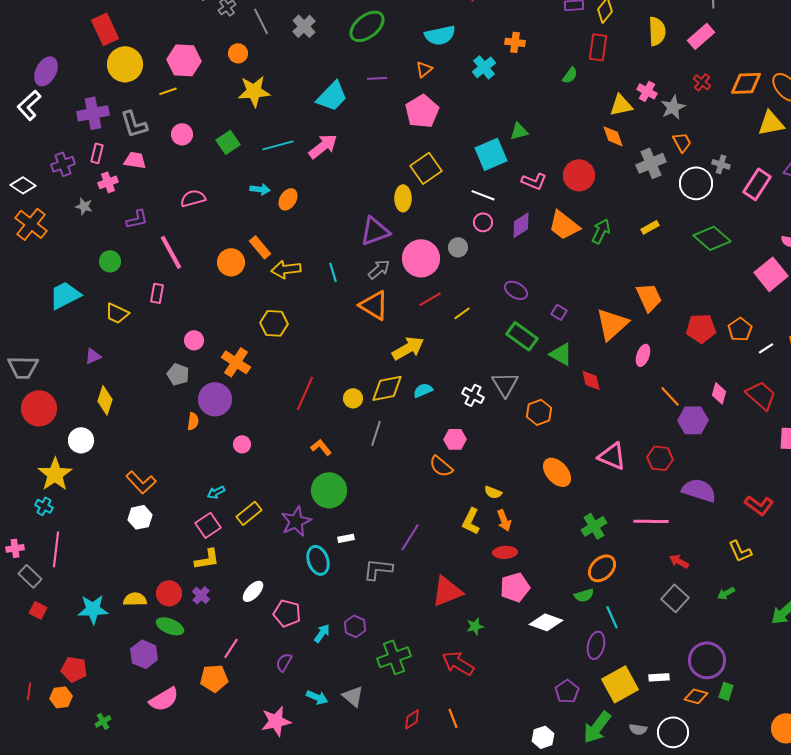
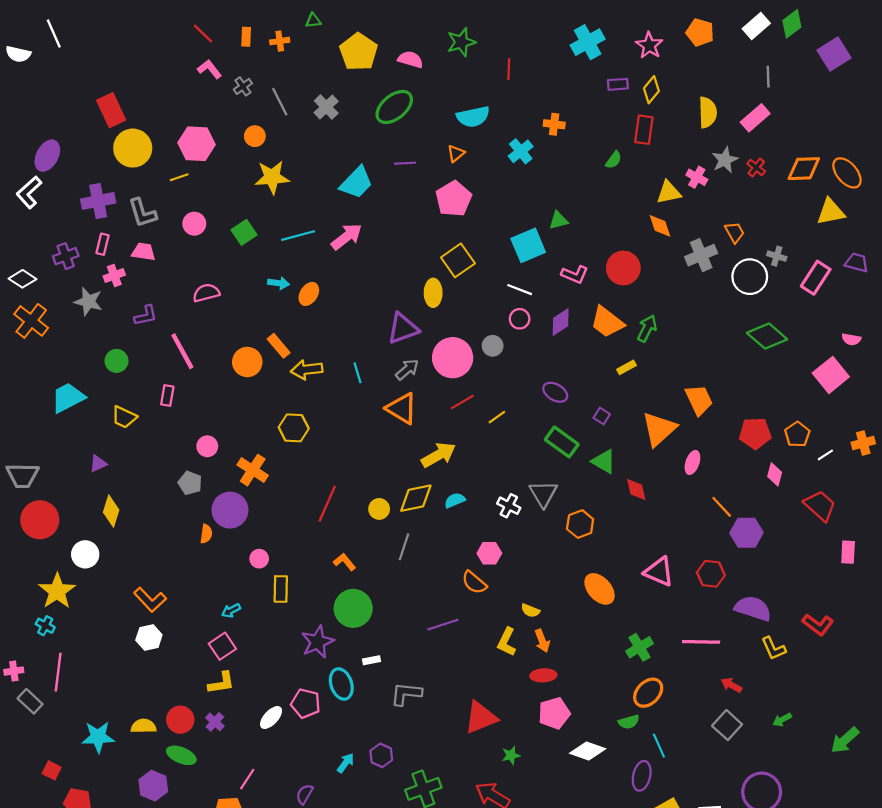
gray star: (673, 107) -> (725, 160), moved
gray star: (84, 206) -> (88, 301), size x1.5
yellow rectangle: (650, 227) -> (627, 367), moved
pink diamond: (719, 393) -> (775, 474), moved
yellow rectangle: (249, 513) -> (281, 589), moved, turned -50
purple line: (410, 537) -> (443, 625), moved, turned 40
yellow L-shape: (740, 551) -> (774, 648), moved
red square: (38, 610) -> (52, 770), moved
pink pentagon: (287, 613) -> (306, 703), moved

